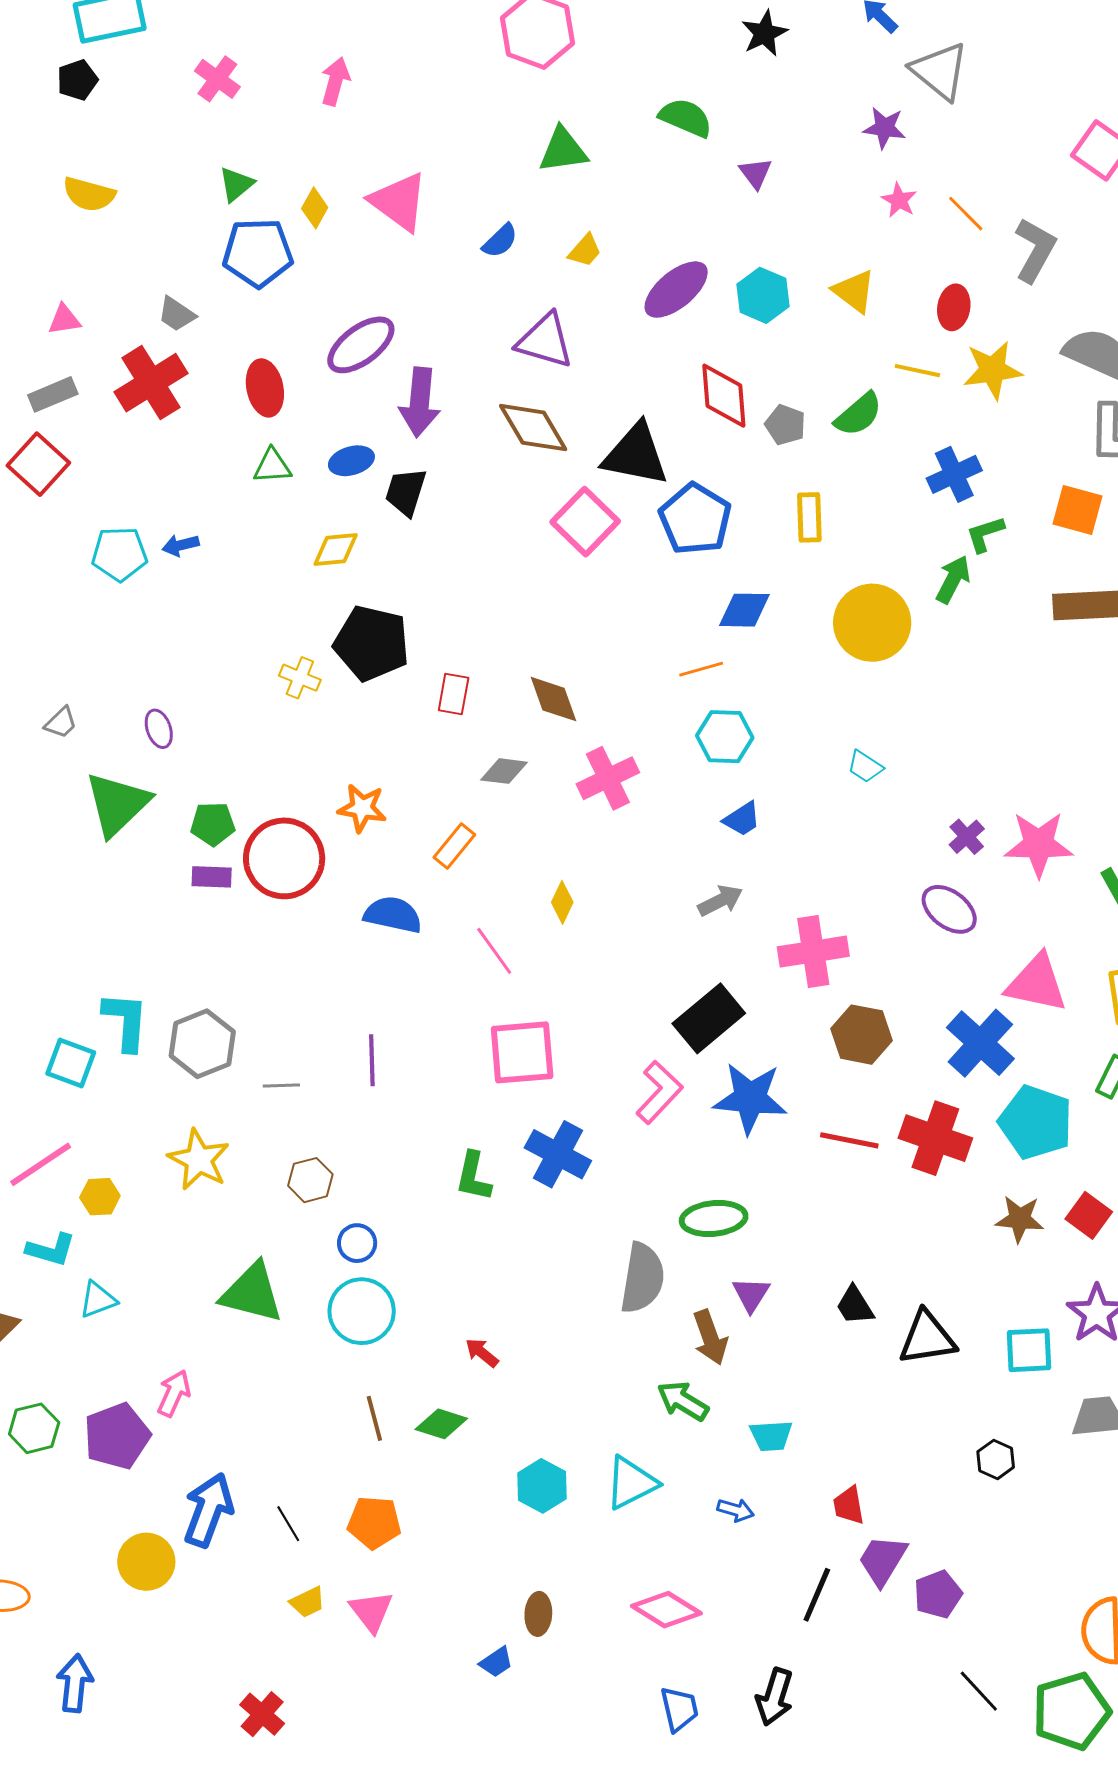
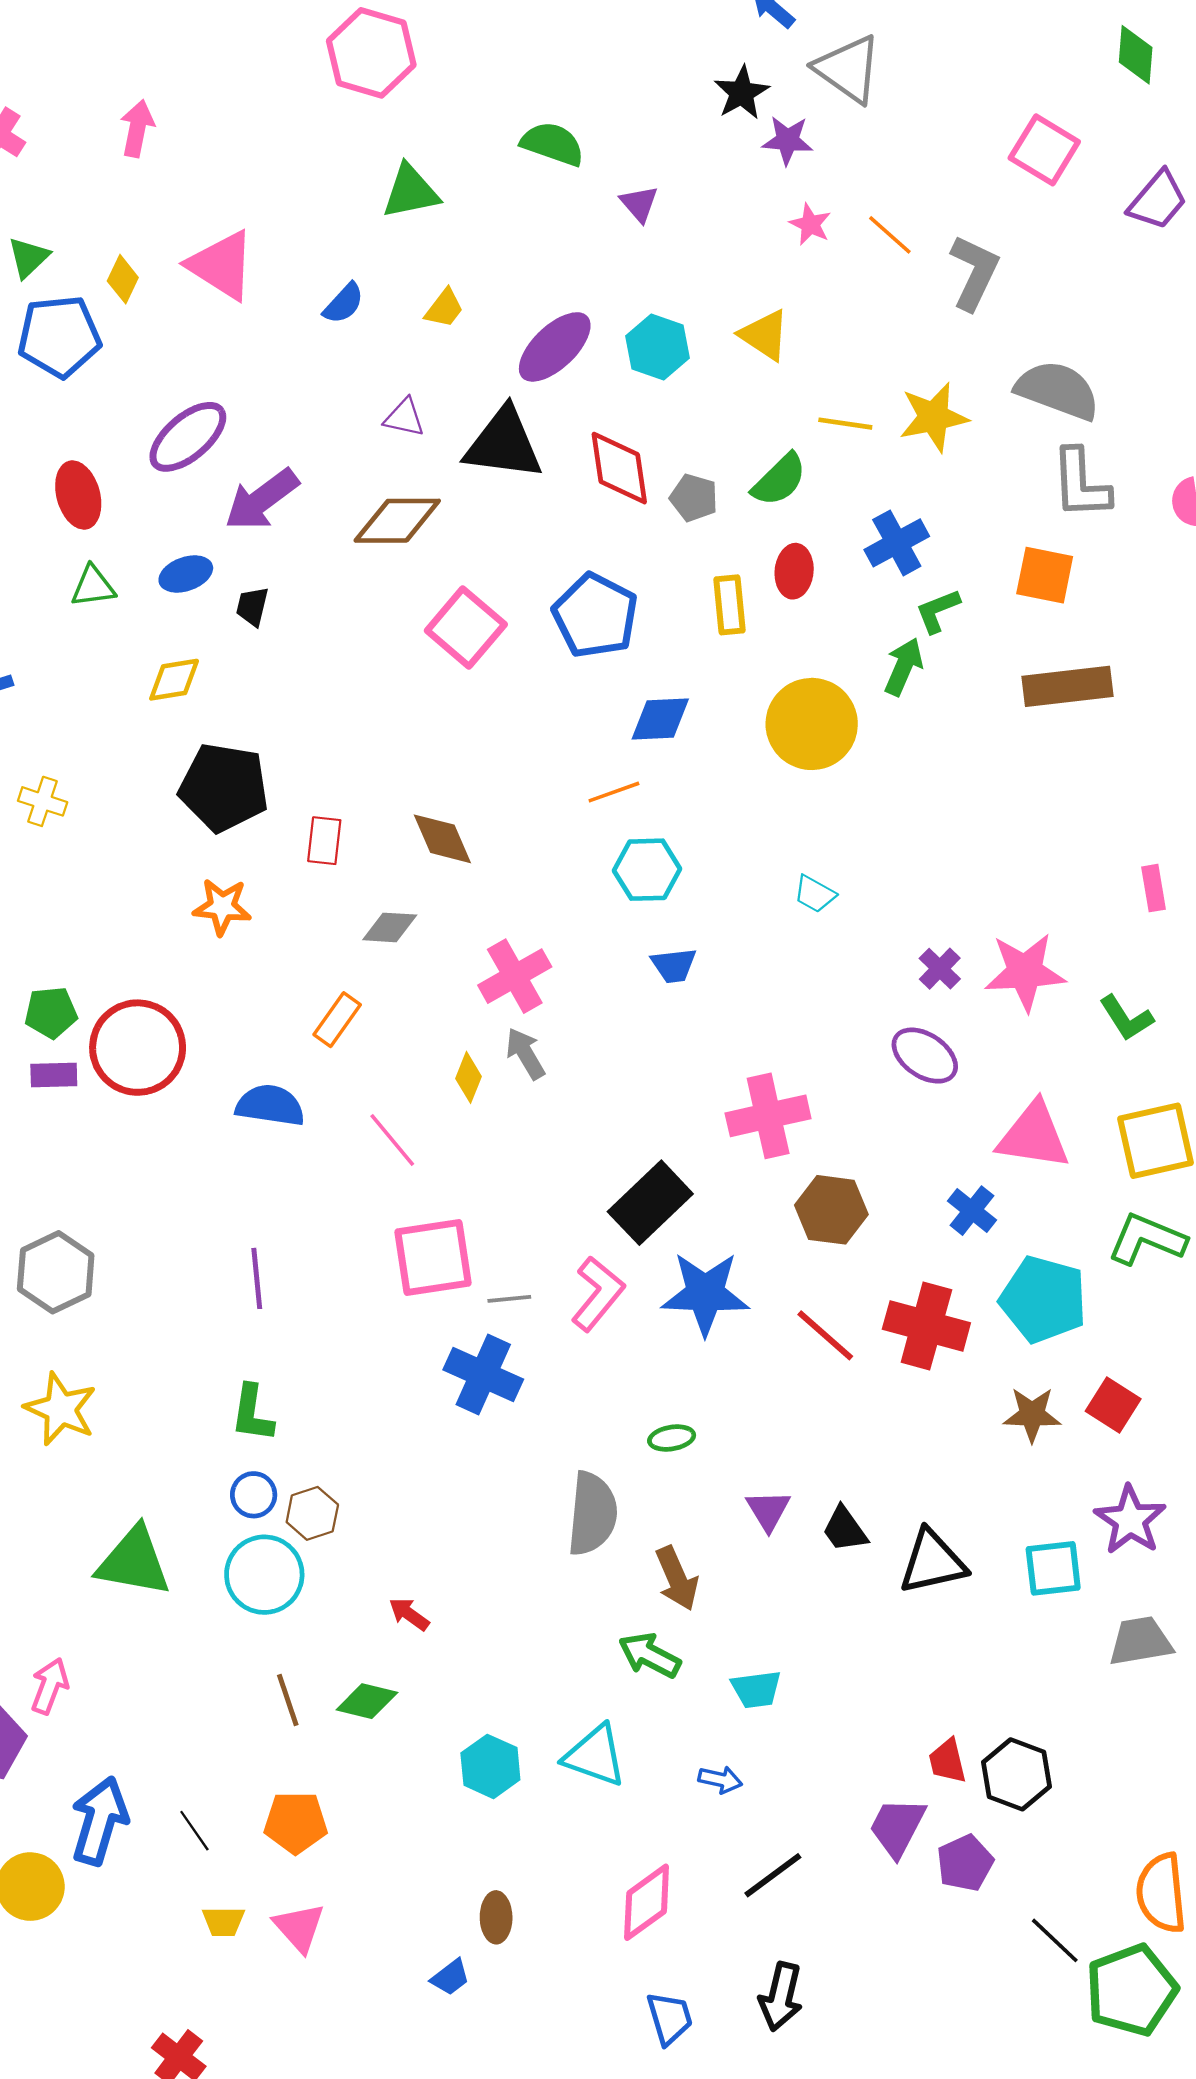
black star: (764, 33) -> (742, 93), moved
red ellipse: (954, 307) -> (794, 571), moved
purple triangle: (545, 341) -> (404, 418), size x0.6
purple arrow: (420, 402) -> (262, 500), turned 52
brown diamond: (533, 428) -> (397, 521), turned -56
black triangle: (636, 455) -> (504, 444), moved
black trapezoid: (406, 492) -> (252, 606), size x0.7
yellow cross: (300, 678) -> (43, 801), moved
pink cross: (608, 778) -> (515, 976), moved
orange star: (362, 808) -> (222, 907), moved
blue trapezoid: (742, 819) -> (674, 965), turned 30
gray arrow: (720, 901) -> (525, 1054), moved, turned -90
blue cross: (980, 1043) -> (972, 1211), size x0.6
gray line: (281, 1085) -> (509, 1299), moved
red line: (849, 1140) -> (825, 1335), turned 34
green L-shape: (473, 1176) -> (252, 1413), moved
brown hexagon: (310, 1180) -> (312, 1513), moved
green ellipse: (714, 1219) -> (672, 1438), size x0.6
purple triangle: (751, 1294) -> (768, 1510), moved
black hexagon: (996, 1459) -> (1016, 1774), moved, size x1.5
cyan triangle: (631, 1483) -> (595, 1756), turned 50
red trapezoid: (849, 1505) -> (947, 1761), moved
black line: (817, 1595) -> (773, 1875), moved, turned 34
yellow trapezoid: (308, 1602) -> (223, 1921), turned 30
pink diamond: (666, 1610) -> (647, 1902), turned -64
black line: (979, 1691) -> (1055, 1940), moved

